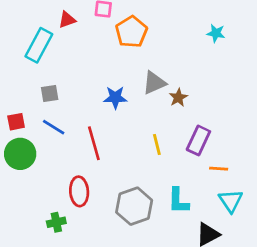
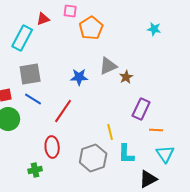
gray square: (50, 94) -> (30, 74), size x1.6
red line: (94, 143) -> (63, 111), turned 50
yellow line: (157, 144) -> (110, 132), moved

